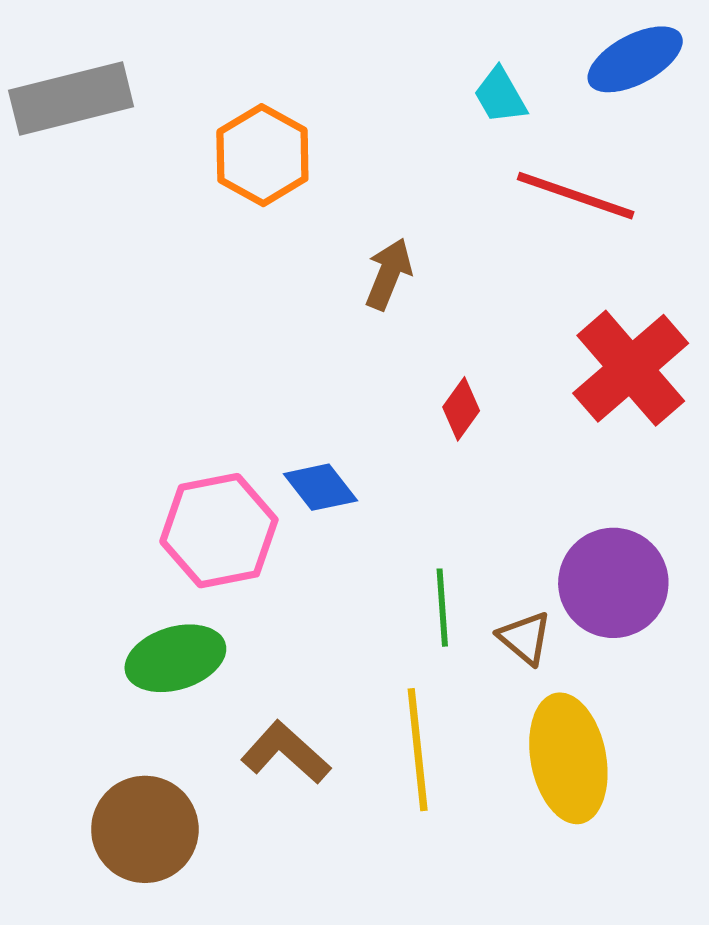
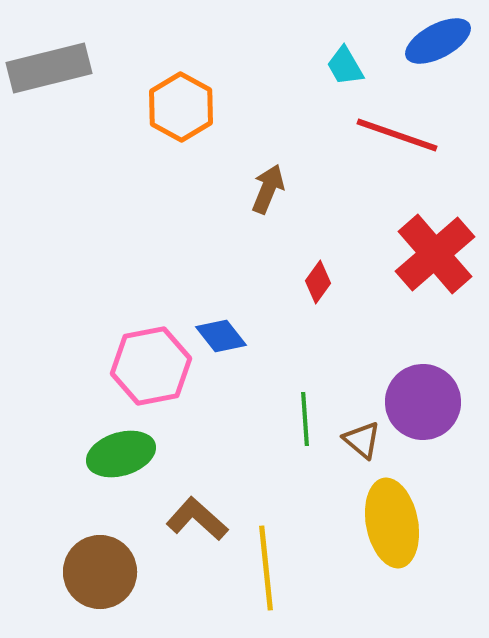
yellow line: (418, 750) -> (266, 568), moved

